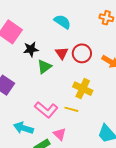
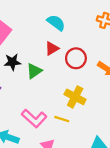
black star: (31, 49) -> (12, 62), moved
red triangle: (62, 53) -> (52, 48), moved, turned 32

